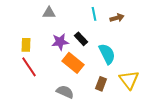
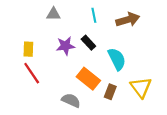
cyan line: (94, 14) -> (94, 15), moved
brown arrow: (117, 18) -> (128, 20), size x1.5
orange rectangle: (73, 63) -> (88, 79), moved

